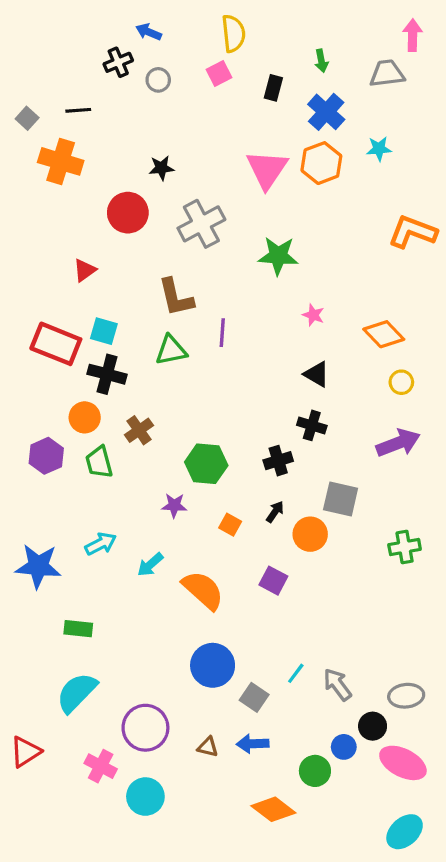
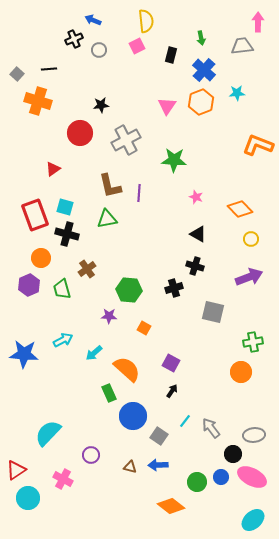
pink triangle: (267, 169) -> (167, 106), size x0.7
purple line: (222, 333) -> (139, 193), moved
red rectangle: (56, 344) -> (35, 215), turned 48
orange circle: (85, 417) -> (41, 258), moved
black arrow: (275, 512) -> (172, 391), moved
orange circle: (310, 534) -> (241, 372), moved
green rectangle: (78, 629) -> (109, 393), moved, turned 60
purple circle: (145, 728) -> (91, 455), size x0.6
blue circle: (344, 747) -> (221, 477), moved
cyan circle: (145, 797) -> (28, 498), moved

